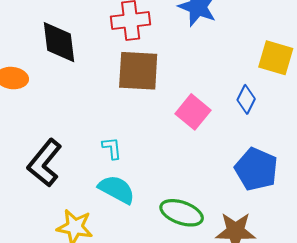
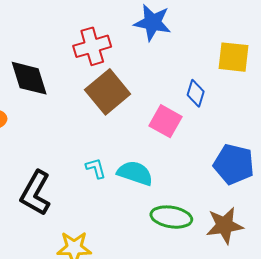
brown square: (138, 71) -> (108, 92), turned -33
blue diamond: (246, 99) -> (196, 93), moved
cyan semicircle: (117, 189) -> (135, 173), moved

